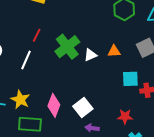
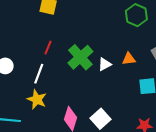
yellow star: (20, 100) -> (37, 99), moved

